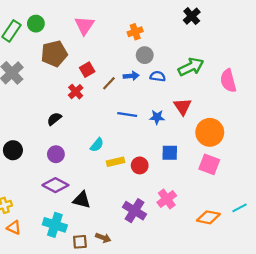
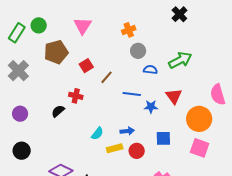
blue arrow: (131, 76) -> (127, 131), moved
pink semicircle: (228, 81) -> (218, 95), moved
red cross: (76, 92) -> (76, 96), moved, turned -32
blue line: (127, 114) -> (132, 94), moved
black circle: (13, 150) -> (22, 151), moved
purple circle: (56, 154) -> (20, 114), moved

